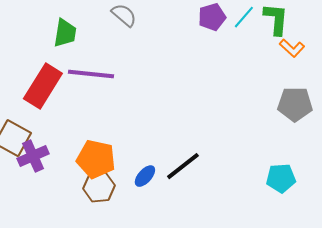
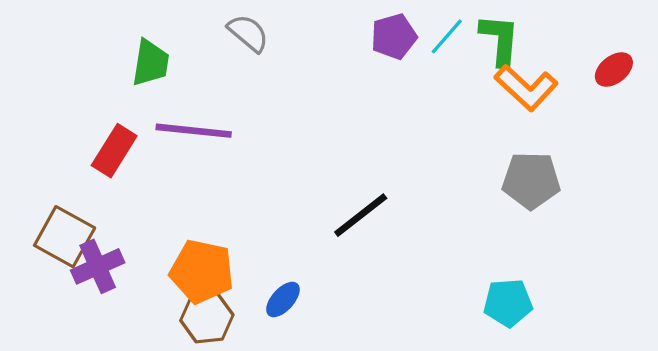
orange L-shape: (292, 48) -> (526, 88), size x1.5
red rectangle: (43, 86) -> (114, 151), size x0.7
black line: (183, 166) -> (361, 215), moved

